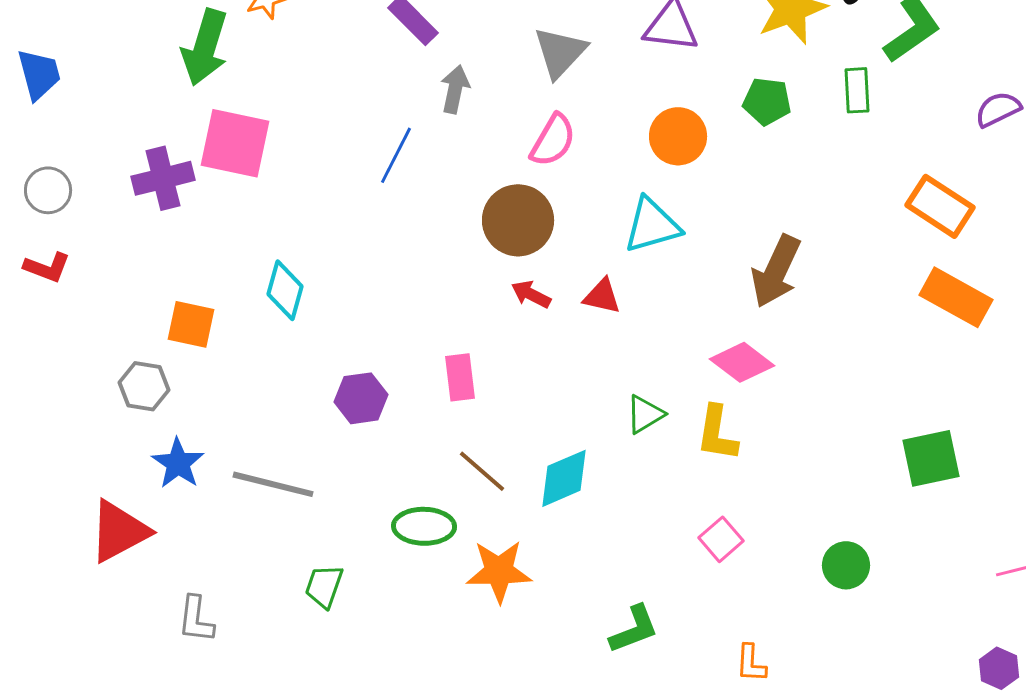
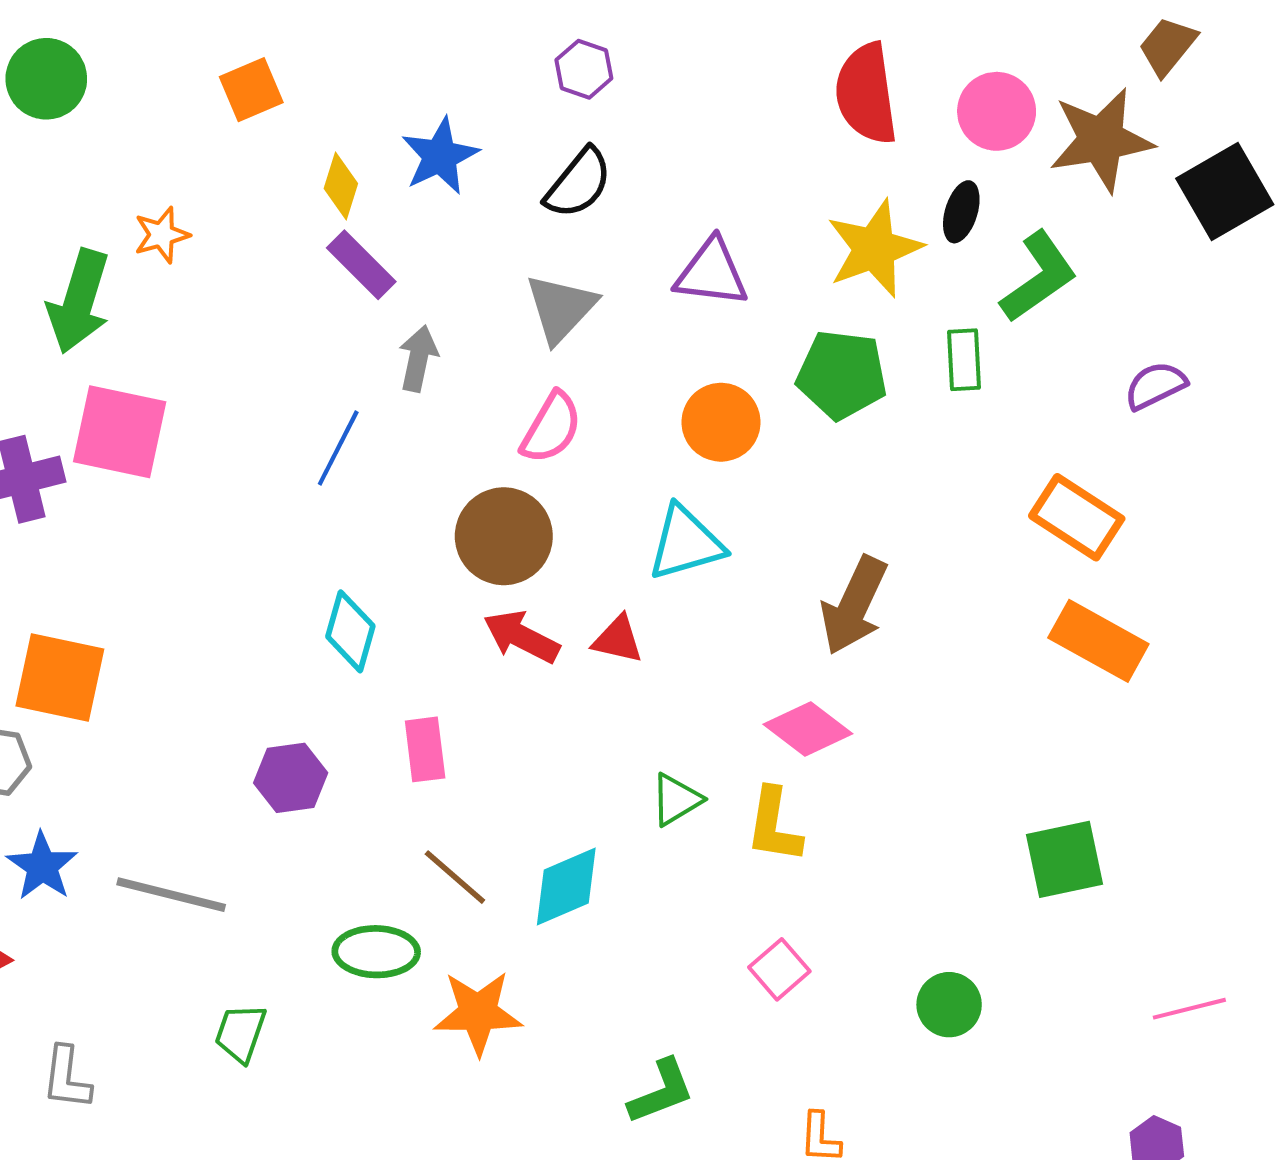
green pentagon: (767, 101) -> (842, 375), size x1.4
cyan diamond: (285, 290) -> (350, 631), moved
red arrow: (531, 294) -> (521, 637), size x1.4
orange square: (191, 324) -> (60, 677), size x1.4

